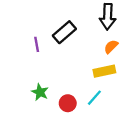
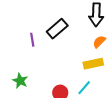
green star: (40, 92) -> (20, 81), moved

